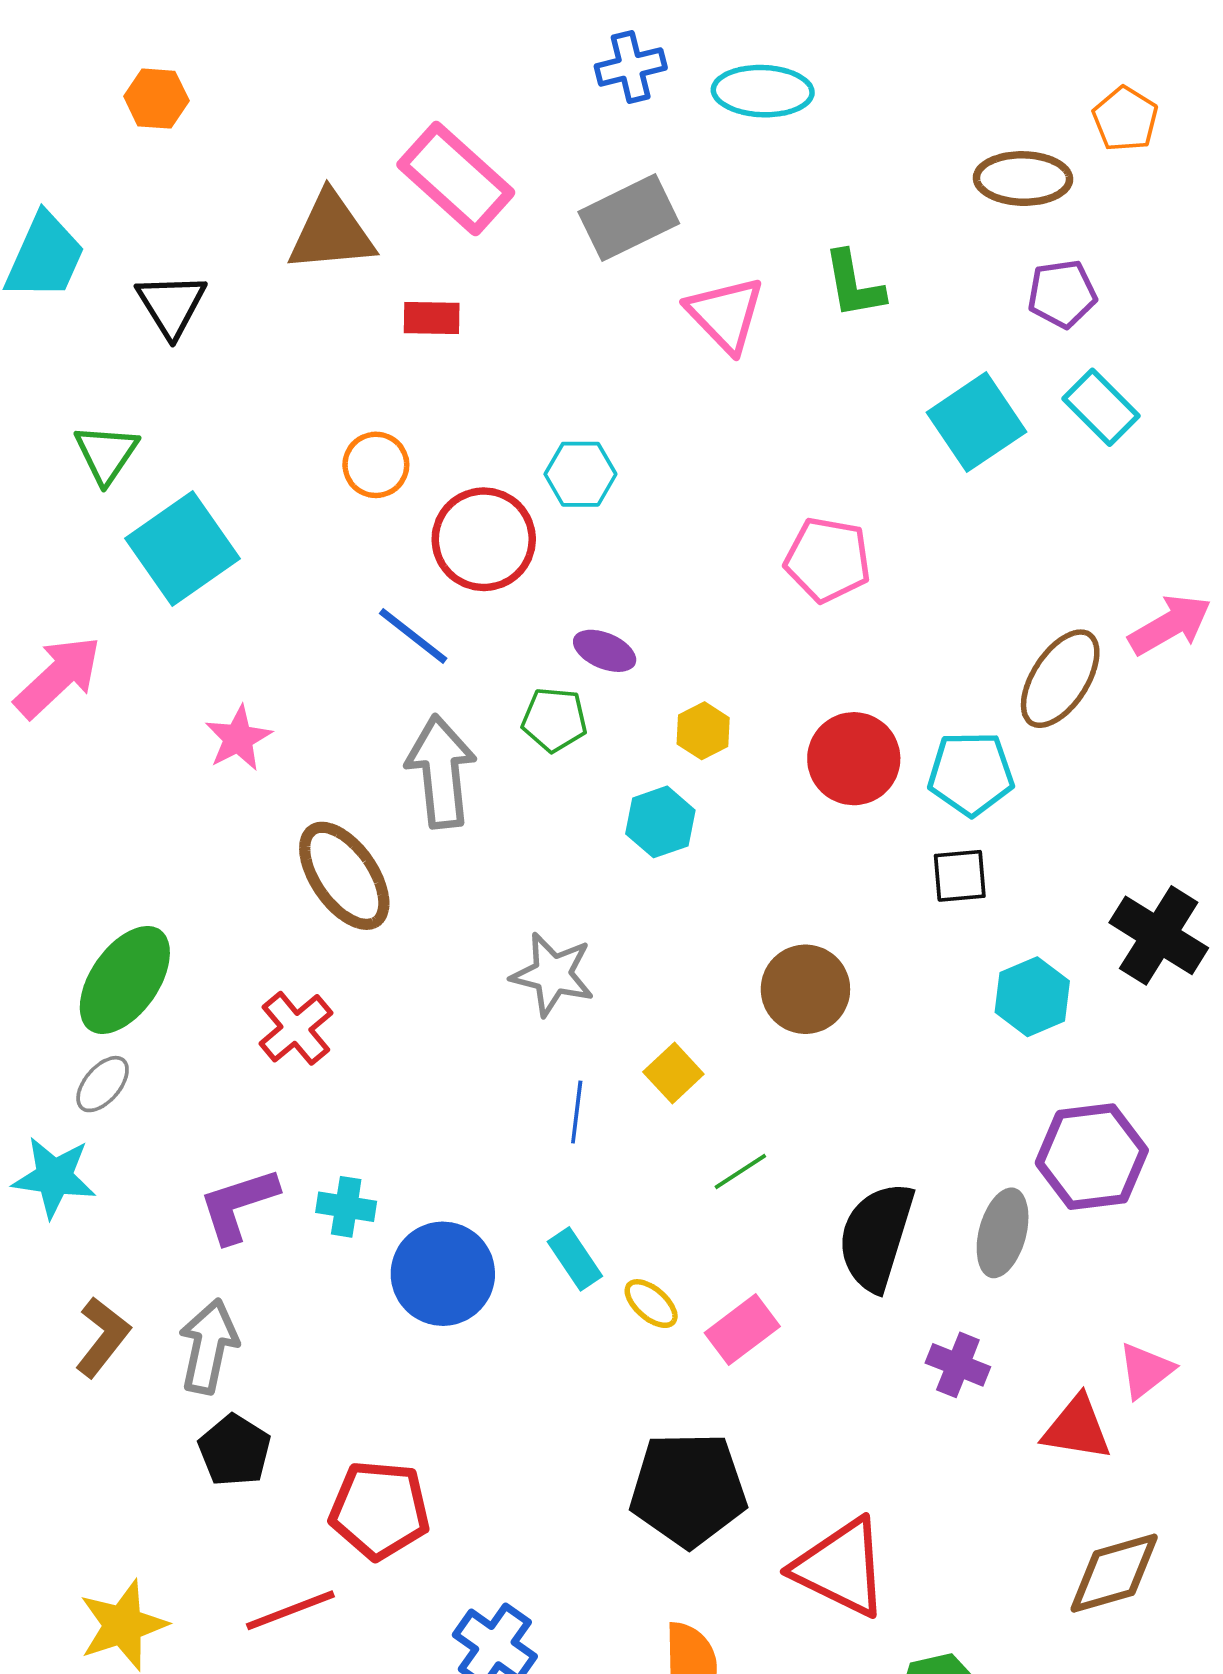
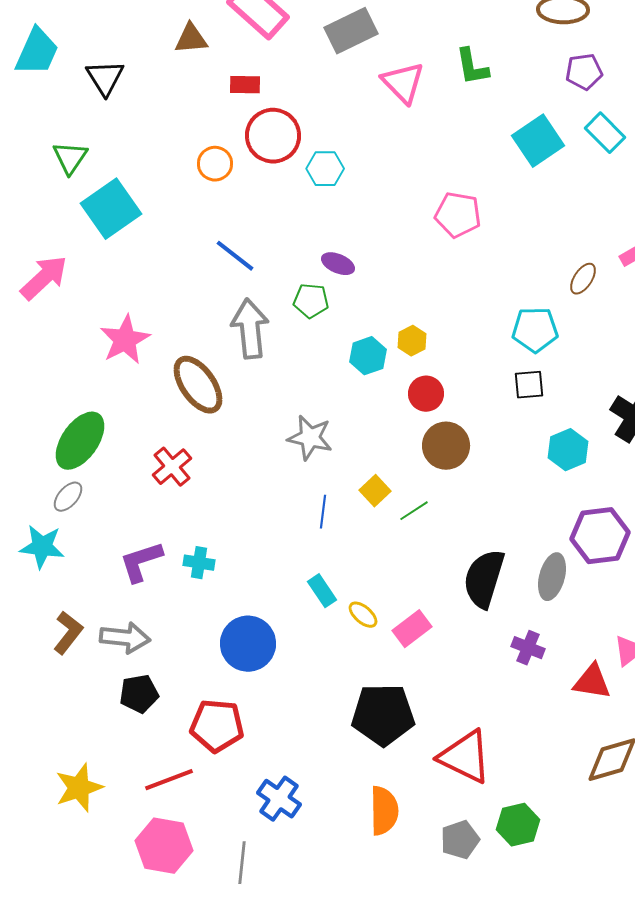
brown triangle: (331, 232) -> (191, 39), size x0.7
red circle: (484, 539) -> (273, 136), moved
brown ellipse: (1060, 679) -> (583, 279), size x0.6
yellow hexagon: (703, 731) -> (412, 341), moved
pink star: (238, 738) -> (125, 340), moved, size x1.4
red circle: (854, 759) -> (426, 394), moved, size x0.7
green line: (740, 1171) -> (414, 511), moved
blue circle: (443, 1274) -> (248, 644), moved
gray arrow: (209, 1346) -> (125, 638), turned 84
black pentagon: (235, 1450) -> (139, 694), turned 30

